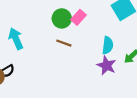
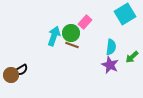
green circle: (62, 18) -> (71, 33), moved
cyan arrow: (16, 39) -> (54, 36), moved, turned 42

